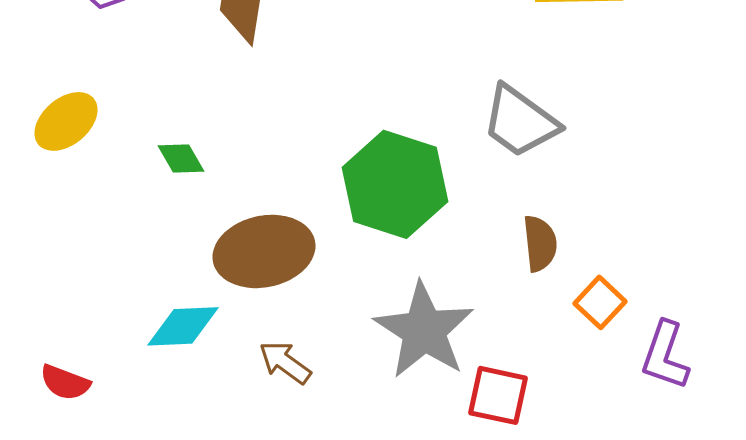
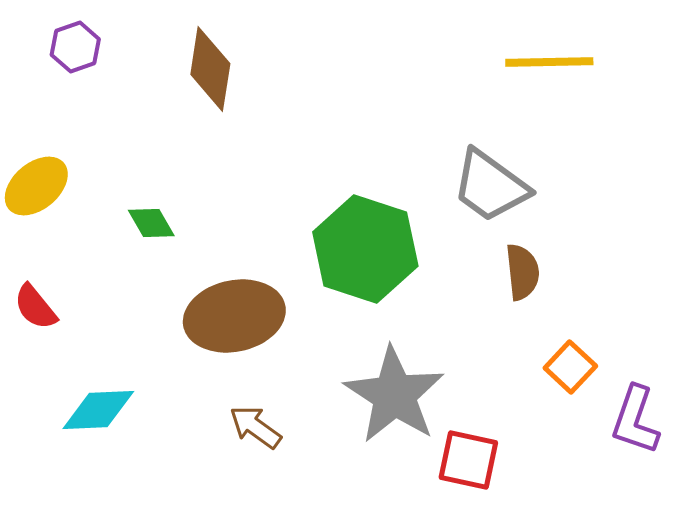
brown semicircle: (540, 243) -> (522, 272), moved
cyan diamond: (183, 326) -> (98, 410), moved
red semicircle: (65, 382) -> (35, 307), moved, turned 30

